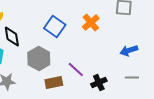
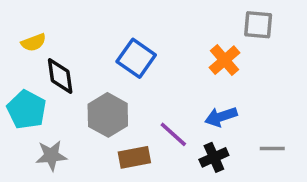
orange cross: (91, 22) -> (225, 60), moved
blue arrow: (129, 50) -> (221, 117), moved

